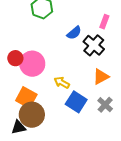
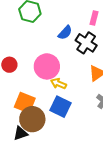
pink circle: (32, 64) -> (47, 66), moved
blue square: (76, 102) -> (60, 107), moved

